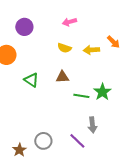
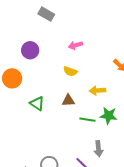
yellow arrow: (91, 50) -> (97, 90), moved
green star: (102, 92) -> (109, 116), turned -30

